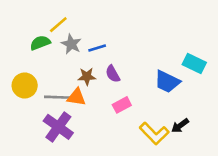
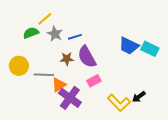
purple semicircle: (113, 74) -> (87, 57), size x1.6
blue trapezoid: (167, 82) -> (129, 46), moved
orange triangle: (76, 97) -> (59, 85), moved, turned -42
purple cross: (58, 127) -> (70, 98), moved

